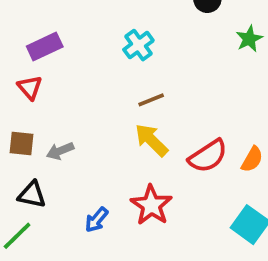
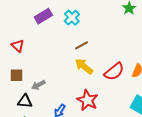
purple rectangle: (45, 46) -> (43, 16), moved
gray arrow: (60, 151) -> (38, 85), moved

